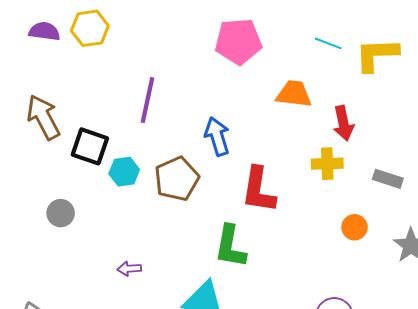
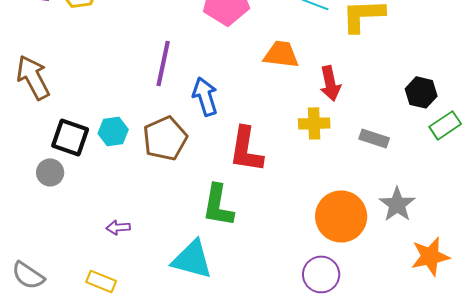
purple line: (147, 100) -> (163, 63), moved
black square: (90, 146) -> (70, 137), moved
orange circle: (355, 227) -> (341, 216), moved, size x2.0

